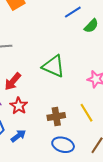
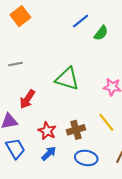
red star: (19, 106) -> (47, 131), moved
blue arrow: (18, 136) -> (49, 153), moved

